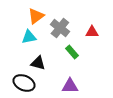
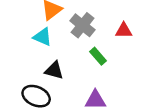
cyan triangle: (29, 37) -> (43, 37), turned 35

